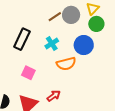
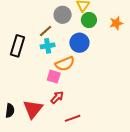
brown line: (55, 17) -> (46, 31), moved
cyan cross: (52, 43) -> (48, 46), turned 32
pink square: (28, 73) -> (54, 77), moved

